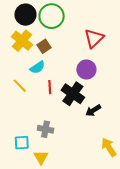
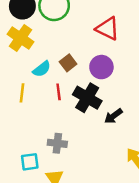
red triangle: (94, 38) -> (108, 29), turned -45
brown square: (44, 46) -> (68, 63), moved
yellow line: (20, 86) -> (22, 93), turned 56

